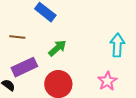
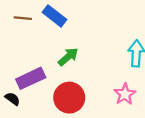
brown line: (17, 37) -> (23, 18), moved

